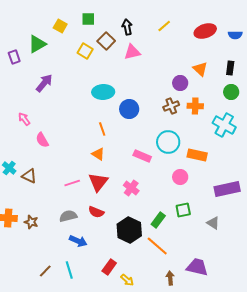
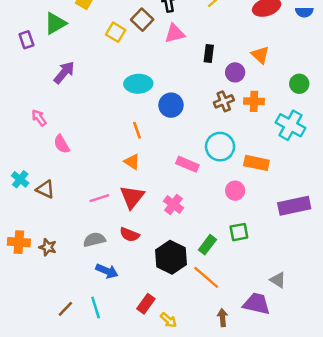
black rectangle: (230, 68) -> (209, 54), moved
gray triangle: (213, 223) -> (278, 280), moved

